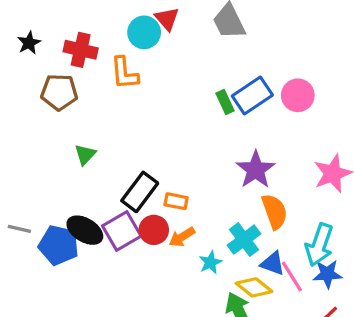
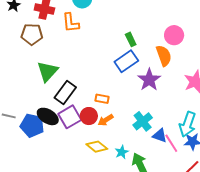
blue rectangle: (252, 95) -> (126, 61), moved
green triangle: (85, 154) -> (48, 71), size x1.6
black rectangle: (140, 192) -> (65, 92), moved
orange semicircle: (275, 211) -> (164, 56), moved
cyan star: (210, 262) -> (122, 152), moved
yellow diamond: (254, 287) -> (97, 147), moved

